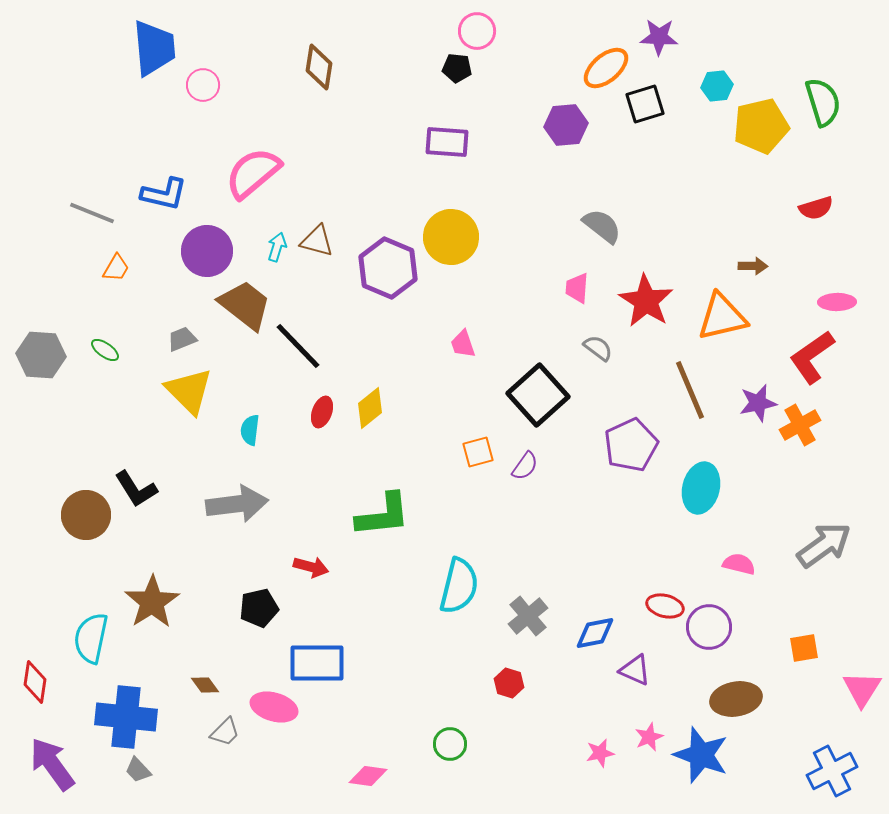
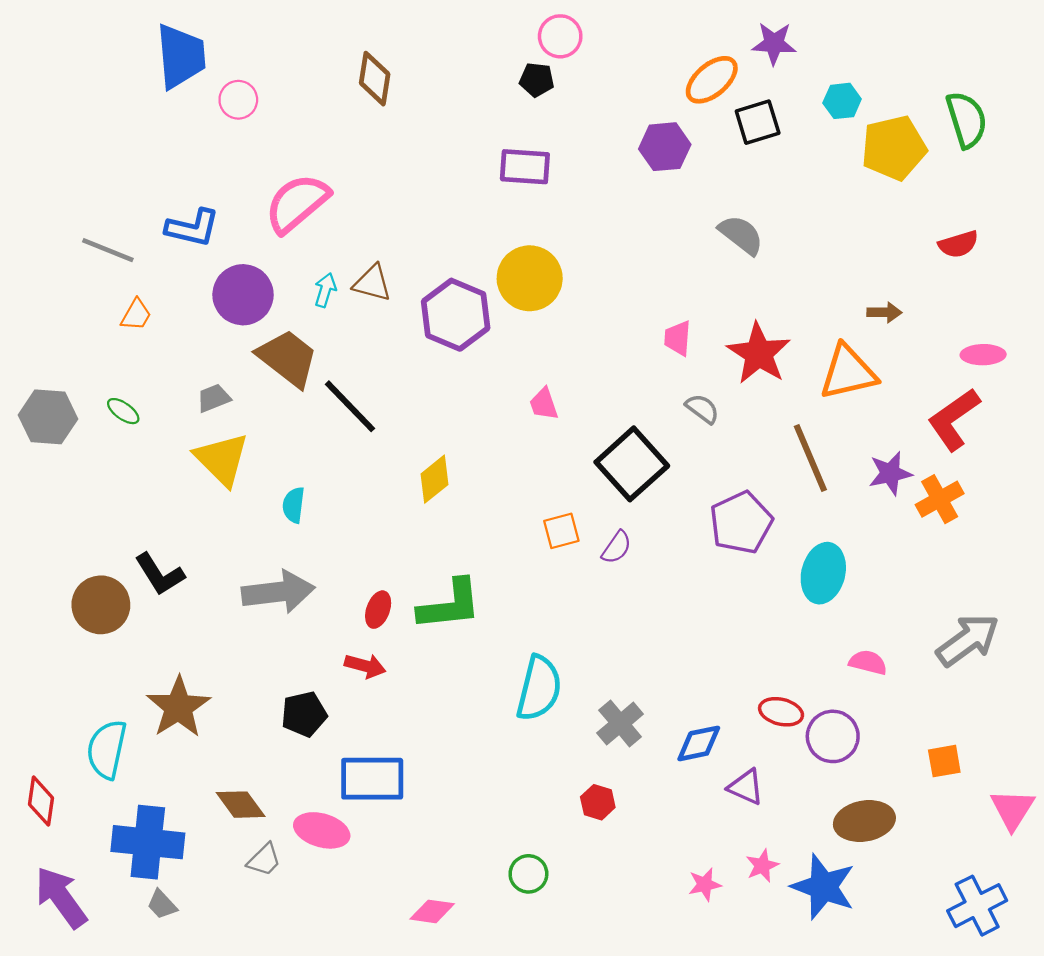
gray semicircle: (602, 226) -> (741, 235), moved
red ellipse: (322, 412) -> (378, 610), moved
brown diamond: (205, 685) -> (241, 805), size x1.5

